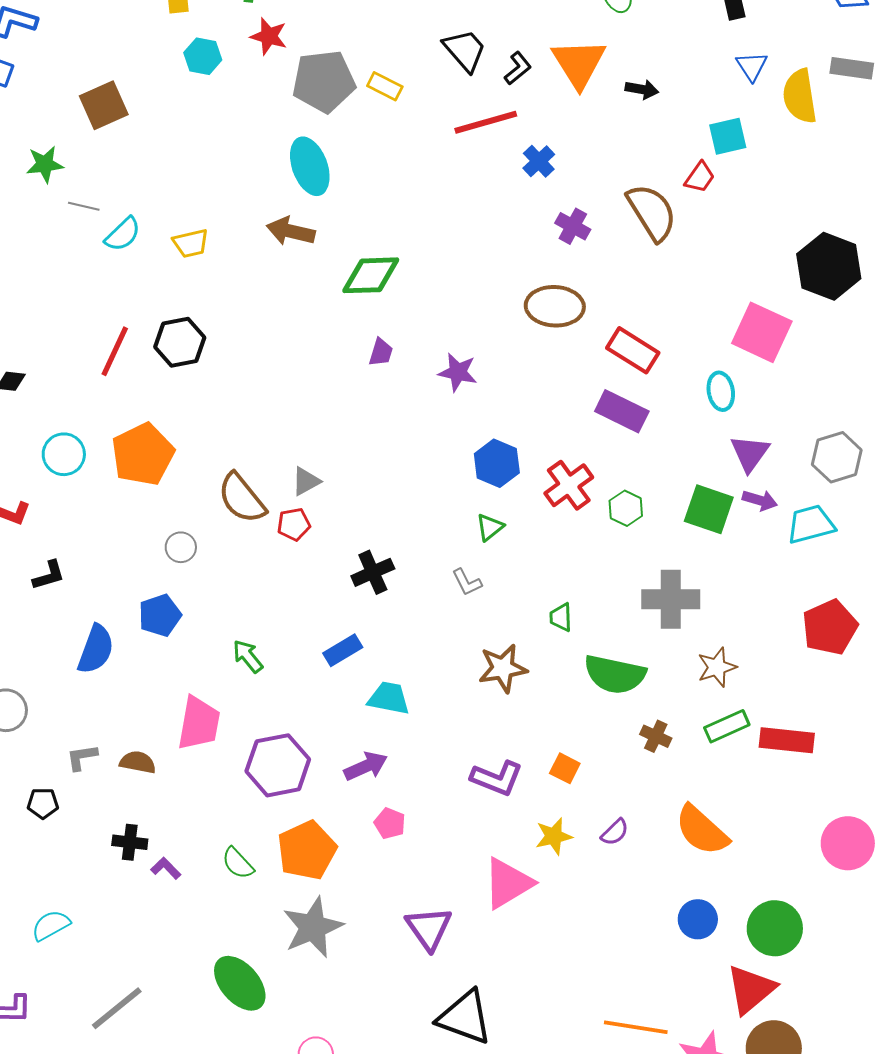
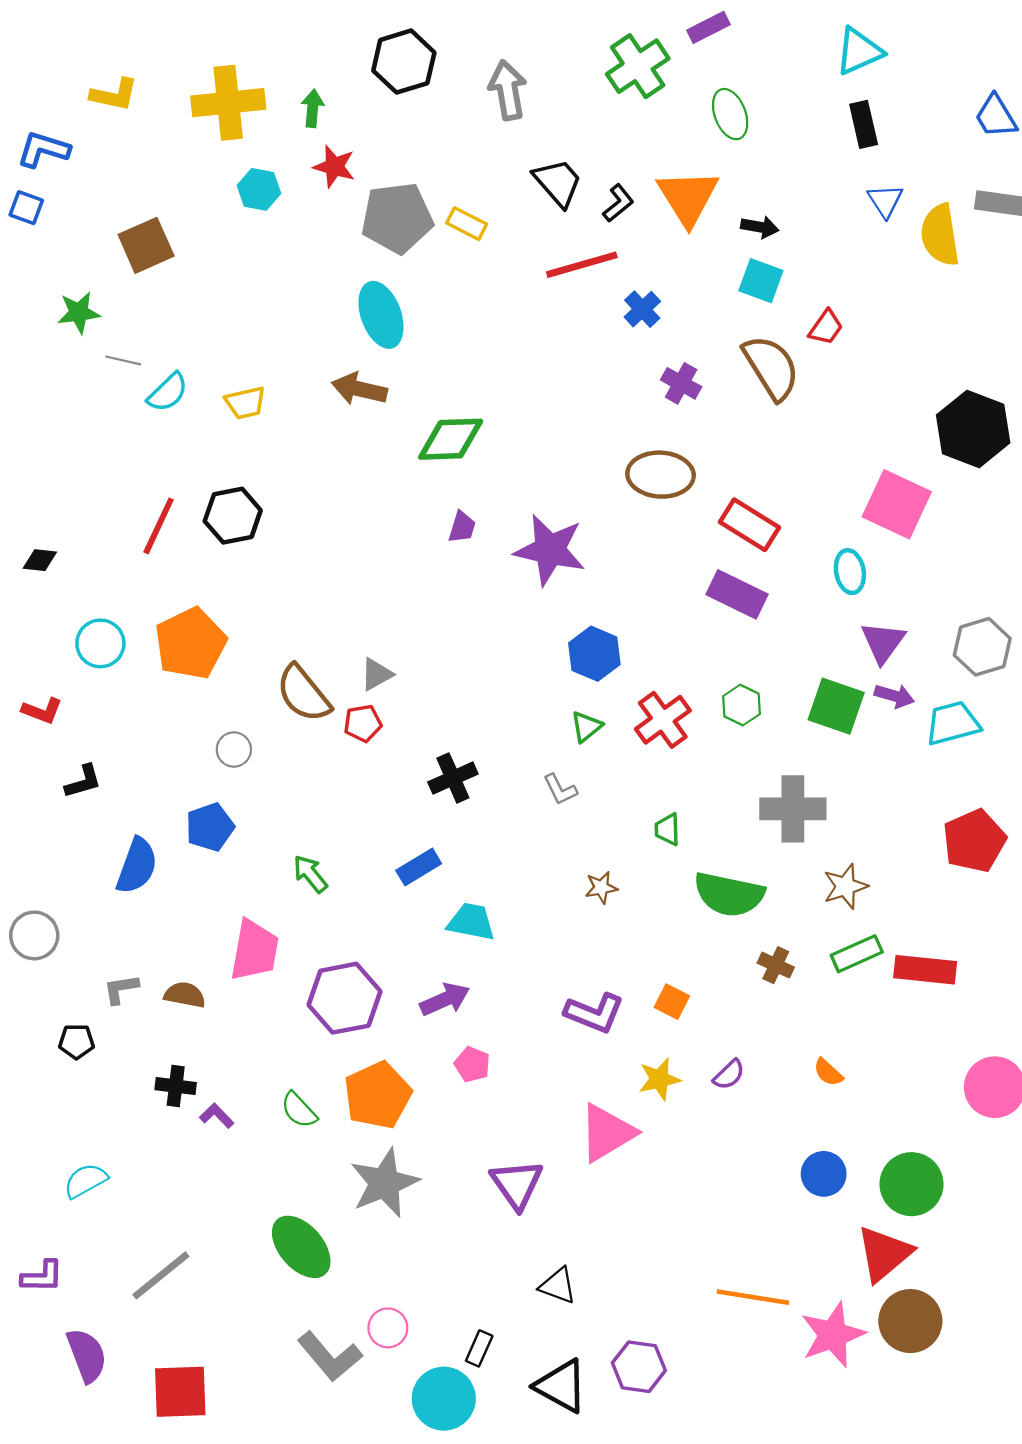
cyan square: (728, 136) -> (761, 281), moved, turned 33
purple star: (458, 372) -> (550, 550), size x1.6
red cross: (569, 485) -> (663, 720), moved
brown star: (503, 668) -> (601, 888), size x0.6
orange semicircle: (702, 830) -> (828, 1072), size x0.5
black triangle: (465, 1017) -> (558, 1286), size x0.6

